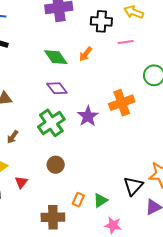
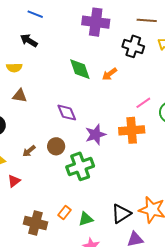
pink line: (126, 42) -> (143, 103), moved, turned -42
purple diamond: (57, 88) -> (67, 113), moved
green cross: (51, 123) -> (80, 166), moved
brown arrow: (13, 137) -> (29, 151), moved
brown circle: (56, 165) -> (56, 146), moved

